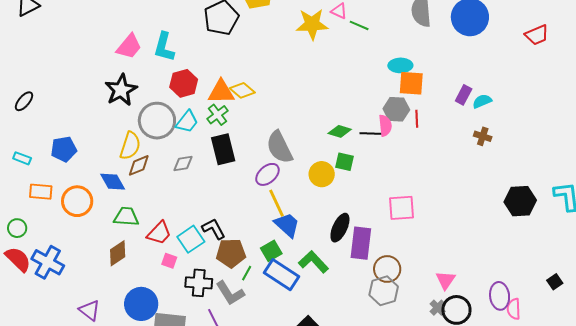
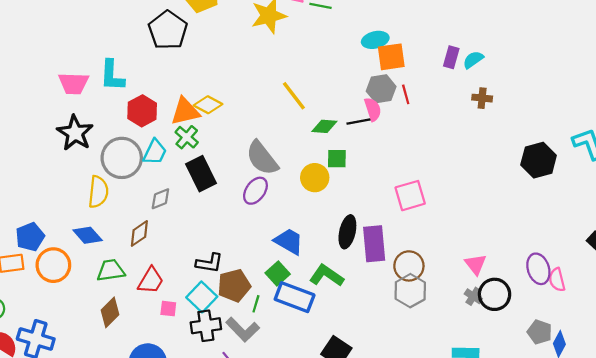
pink trapezoid: (129, 46) -> (74, 83), turned 64
blue pentagon: (64, 149) -> (30, 237), moved
brown diamond: (139, 165) -> (139, 233), moved
yellow line: (277, 203) -> (294, 96), moved
black L-shape: (214, 229) -> (209, 263), turned 140
cyan square: (191, 239) -> (202, 297), moved

